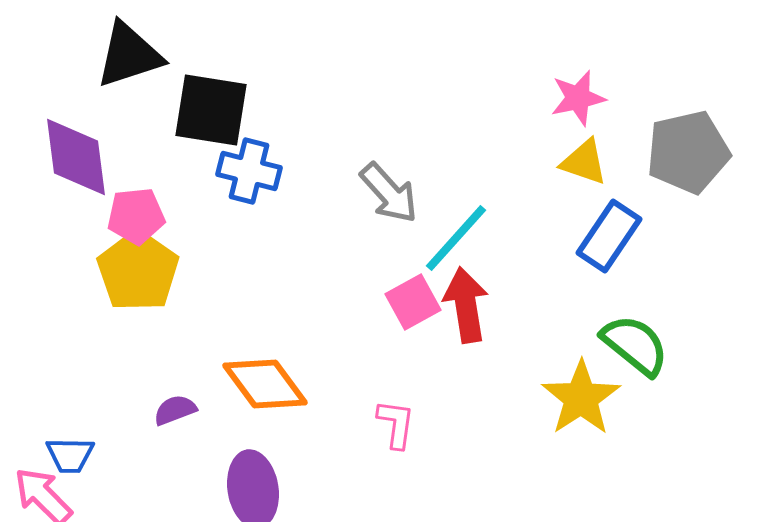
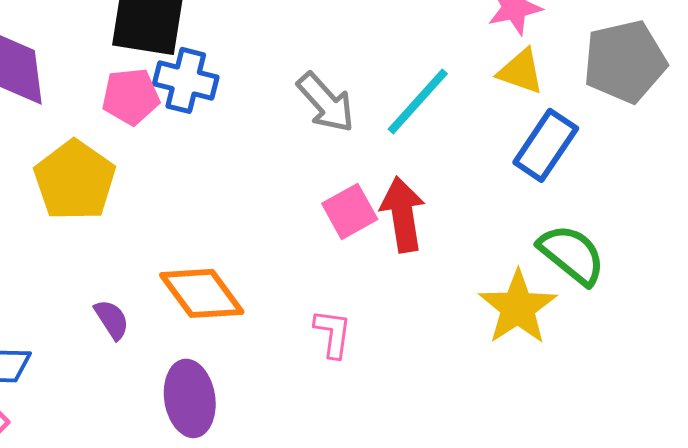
pink pentagon: (136, 216) -> (131, 96), moved
cyan line: (456, 238) -> (418, 101), moved
purple semicircle: (175, 410) -> (112, 319), turned 78

